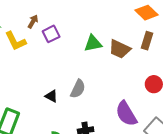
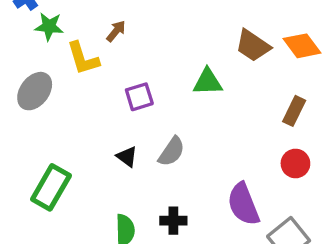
purple square: (51, 34) -> (139, 97), moved
brown rectangle: (147, 41) -> (294, 111), moved
brown trapezoid: (120, 49) -> (253, 46), moved

